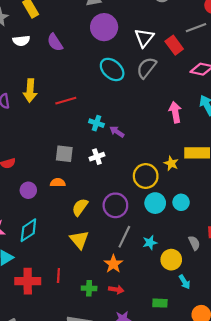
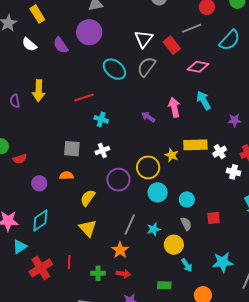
purple circle: (104, 27) -> (89, 32), moved
white semicircle: (21, 41) -> (29, 44), turned 49
red line: (66, 101) -> (84, 97), moved
purple arrow: (117, 132) -> (148, 117), moved
cyan circle: (181, 202) -> (187, 199), moved
purple circle: (115, 205) -> (118, 180), moved
gray semicircle: (194, 243) -> (186, 224), moved
red cross: (28, 281) -> (41, 268), turned -30

